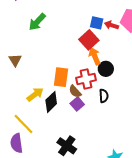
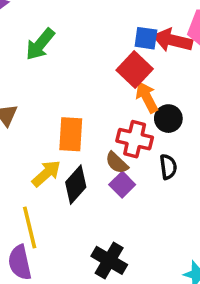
red arrow: (111, 25) -> (173, 40), size x1.5
orange rectangle: (61, 77) -> (71, 134), moved
red cross: (86, 79) -> (135, 139), turned 30
yellow line: (24, 124) -> (30, 228), turned 35

